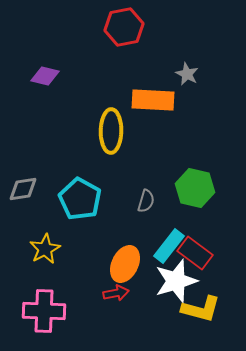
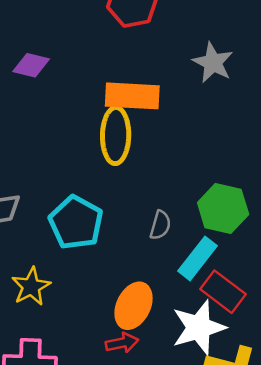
gray star: (187, 74) -> (213, 63), size x1.4
orange rectangle: (153, 100) -> (132, 96), moved
cyan rectangle: (169, 246) -> (197, 258), moved

